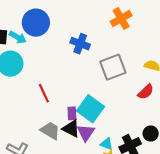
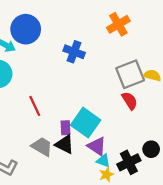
gray square: (113, 67) -> (130, 74), moved
red semicircle: (146, 92) -> (130, 101), moved, turned -78
purple triangle: (86, 133) -> (97, 146), moved, turned -30

